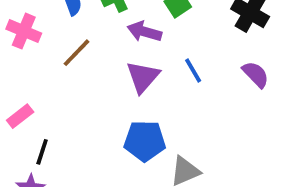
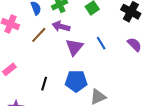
purple arrow: (144, 32) -> (61, 26), moved
black line: (42, 152) -> (44, 84), moved

